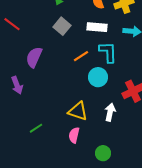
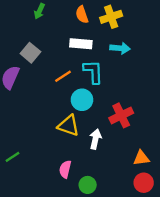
gray square: (62, 26) -> (30, 53), moved
yellow triangle: (78, 111) -> (69, 126), moved
pink semicircle: (74, 135) -> (65, 169), moved

